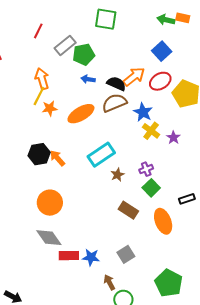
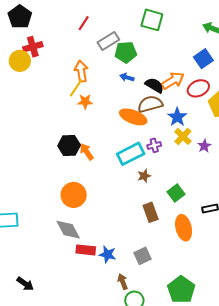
orange ellipse: (81, 114) -> (133, 117), moved, turned 44
purple cross: (146, 169) -> (154, 145), moved
brown rectangle: (128, 210) -> (151, 212), turned 30

